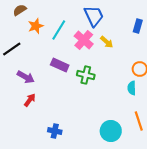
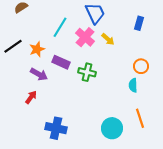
orange star: (36, 26) -> (37, 49), moved
purple arrow: (26, 77) -> (39, 74), moved
blue cross: (55, 131) -> (56, 128), size x1.5

